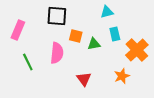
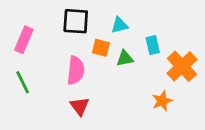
cyan triangle: (107, 12) -> (120, 25), moved
green line: (28, 62) -> (23, 82), moved
red triangle: (84, 79) -> (80, 106), moved

